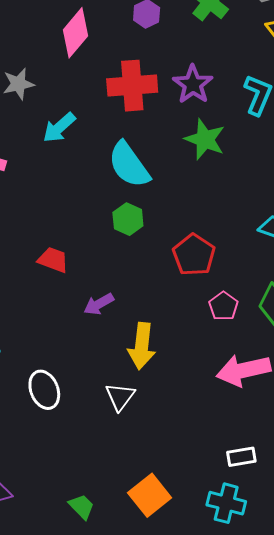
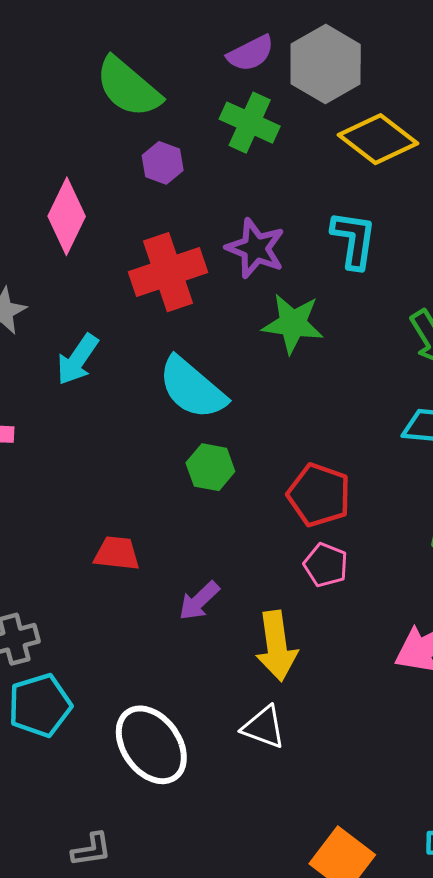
pink pentagon: (224, 306) -> (326, 565), moved
white ellipse: (44, 390) -> (151, 745), size x1.4
white triangle: (120, 397) -> (264, 727), turned -32

